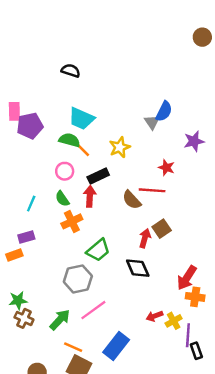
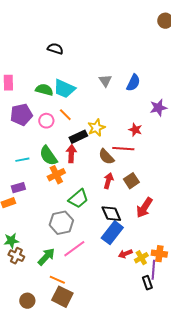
gray triangle: (152, 122) -> (105, 81), moved
purple pentagon: (30, 126) -> (21, 115), moved
green semicircle: (69, 140) -> (44, 90), moved
yellow star: (120, 147) -> (96, 128), moved
pink circle: (65, 171) -> (46, 121), moved
green semicircle: (62, 199) -> (48, 156), size x1.5
cyan line: (31, 204) -> (22, 160), turned 56
red arrow: (145, 238) -> (108, 181), moved
red arrow: (187, 278) -> (144, 208), moved
orange cross: (195, 297) -> (159, 254), moved
blue rectangle: (116, 346) -> (112, 233), moved
black rectangle: (196, 351) -> (147, 283), moved

